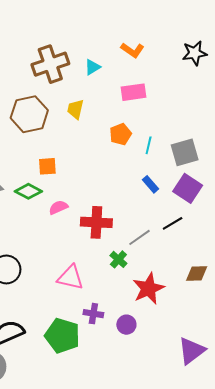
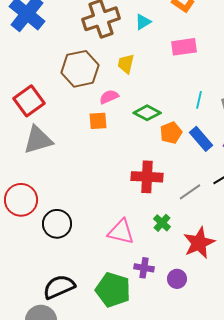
orange pentagon: (120, 134) -> (171, 133), moved
blue rectangle: (151, 184) -> (201, 139), size x1.4
green diamond: (28, 191) -> (147, 113), moved
pink semicircle: (58, 207) -> (109, 97), moved
green cross: (118, 259) -> (162, 223), moved

